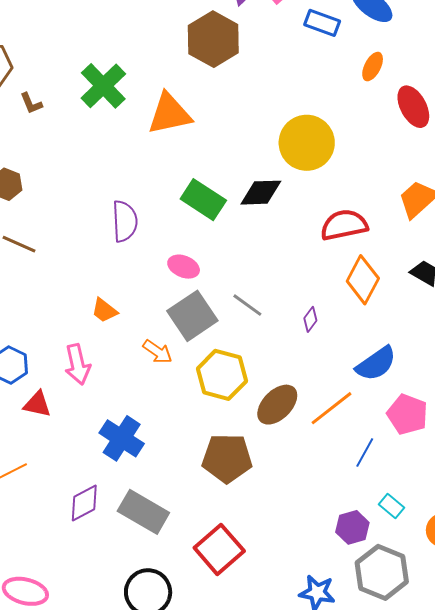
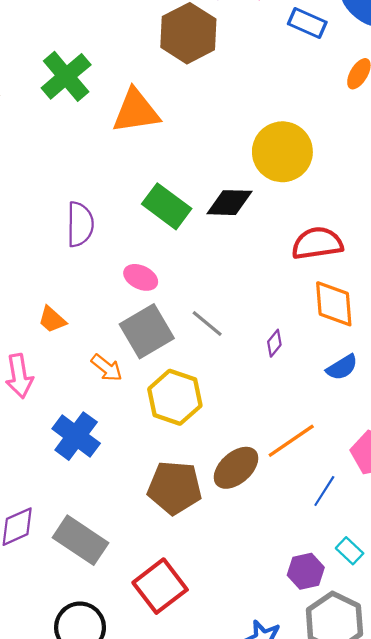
orange diamond: (363, 280) -> (334, 304), turned -36
blue semicircle: (376, 364) -> (342, 367), moved, size x0.7
brown ellipse: (277, 405) -> (236, 468), moved
blue cross: (122, 438) -> (76, 436), moved

